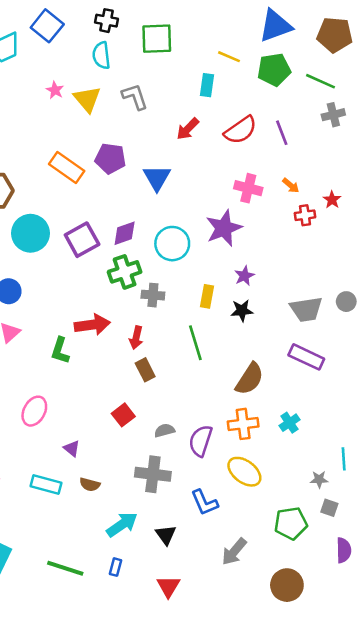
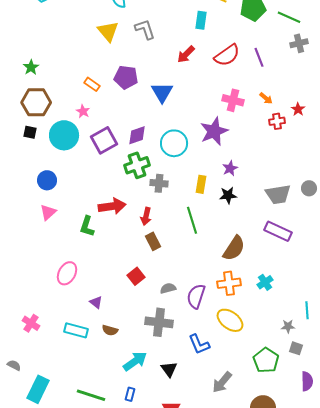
pink star: (55, 90) -> (83, 111), moved
orange rectangle: (67, 168) -> (92, 84), size x0.6
green pentagon: (291, 523) -> (266, 360), turned -30

